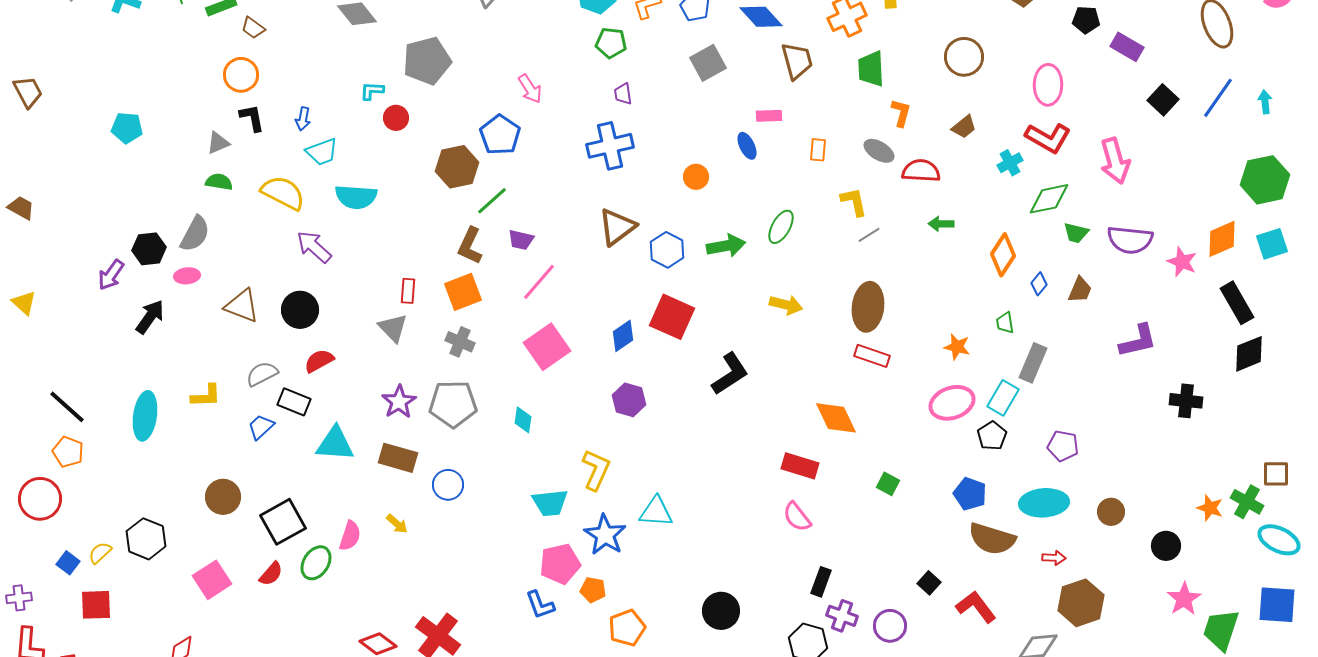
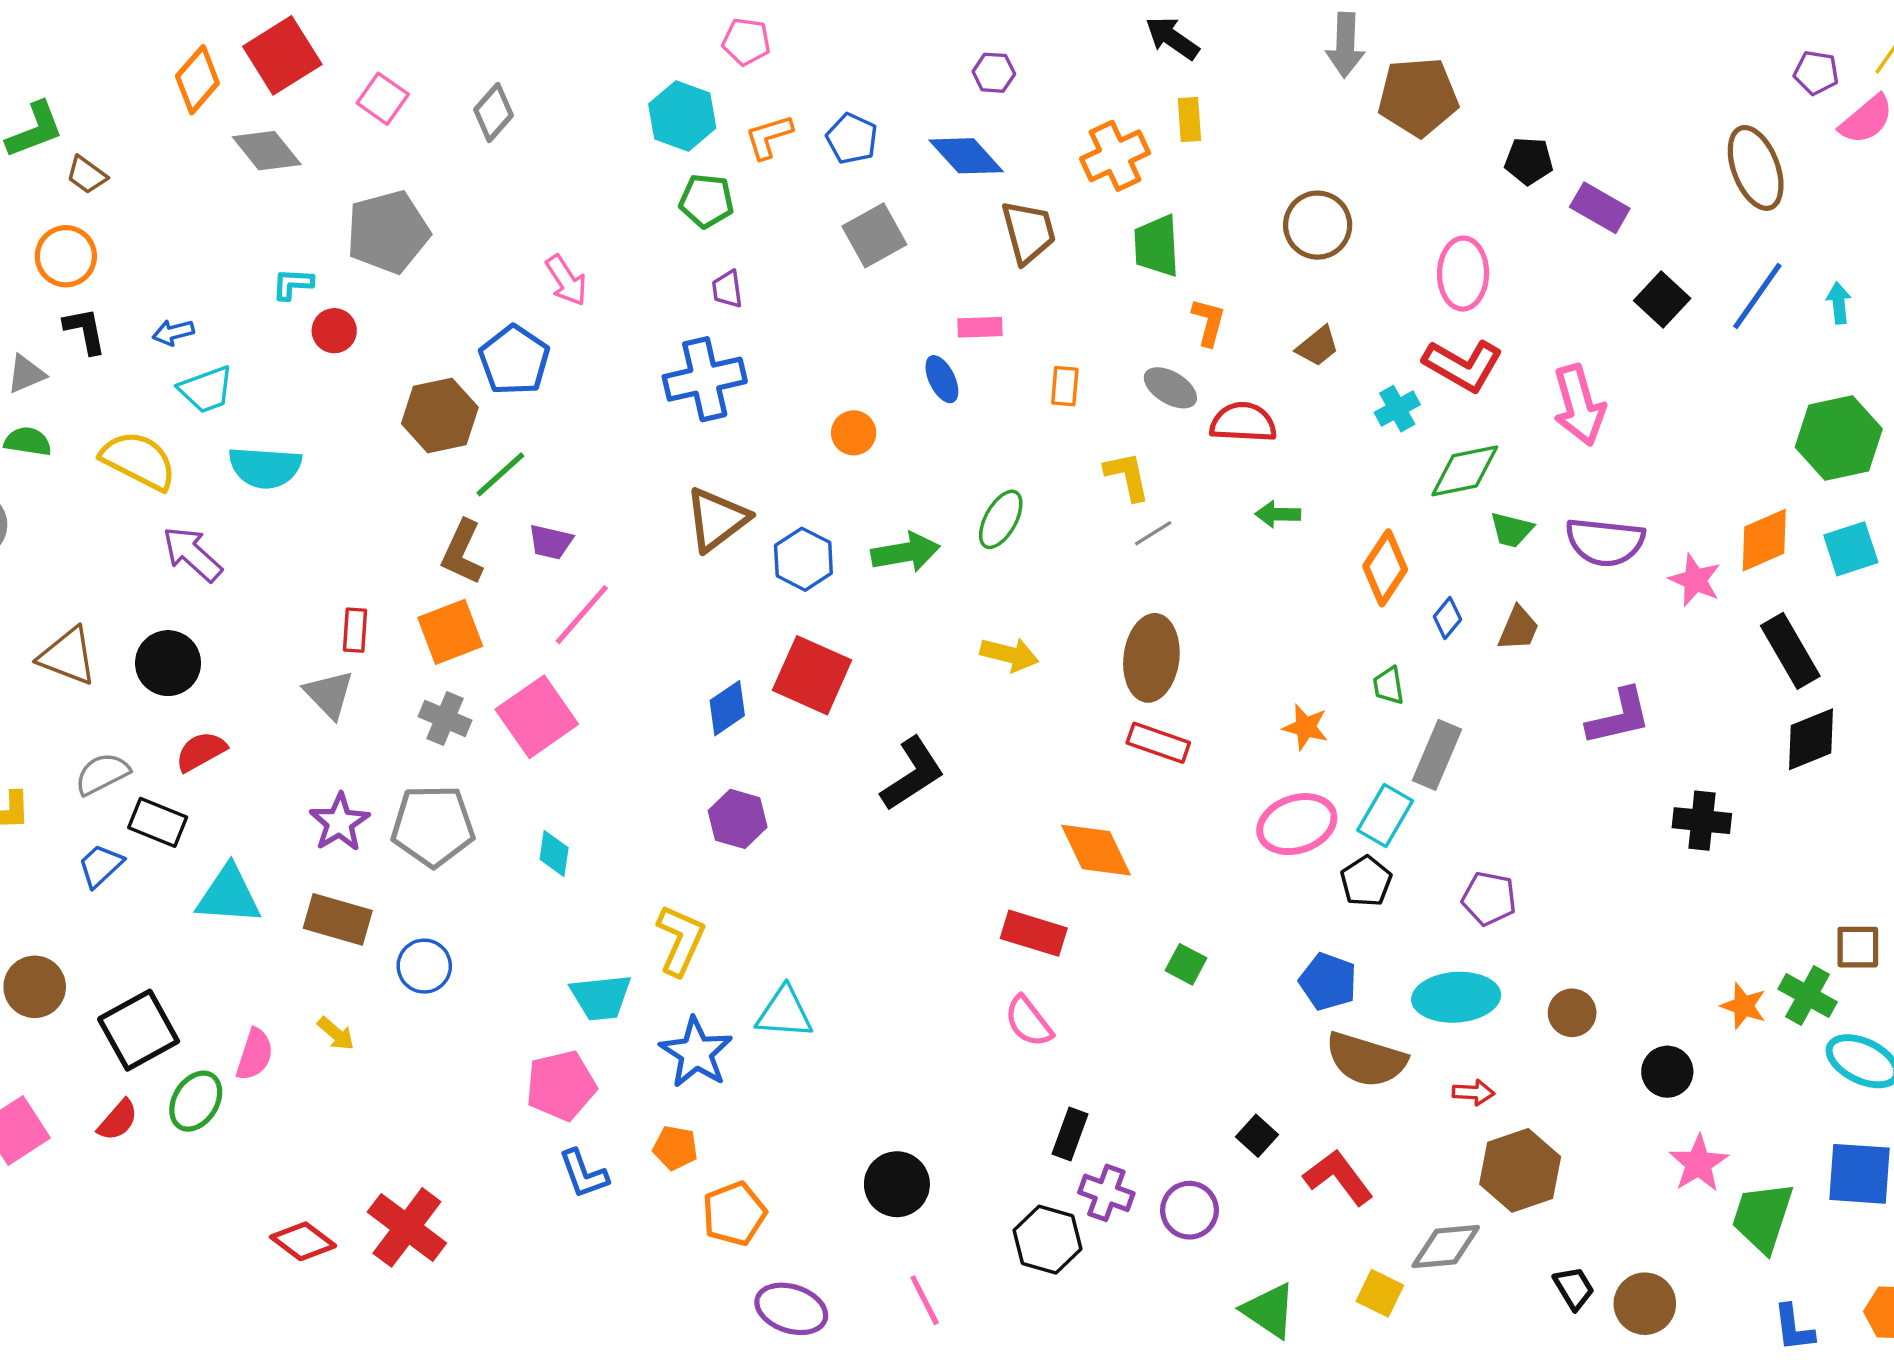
blue arrow: (303, 119) -> (173, 332), turned 65
pink square: (547, 347) -> (537, 717), moved
pink pentagon: (560, 564) -> (561, 1086), moved

